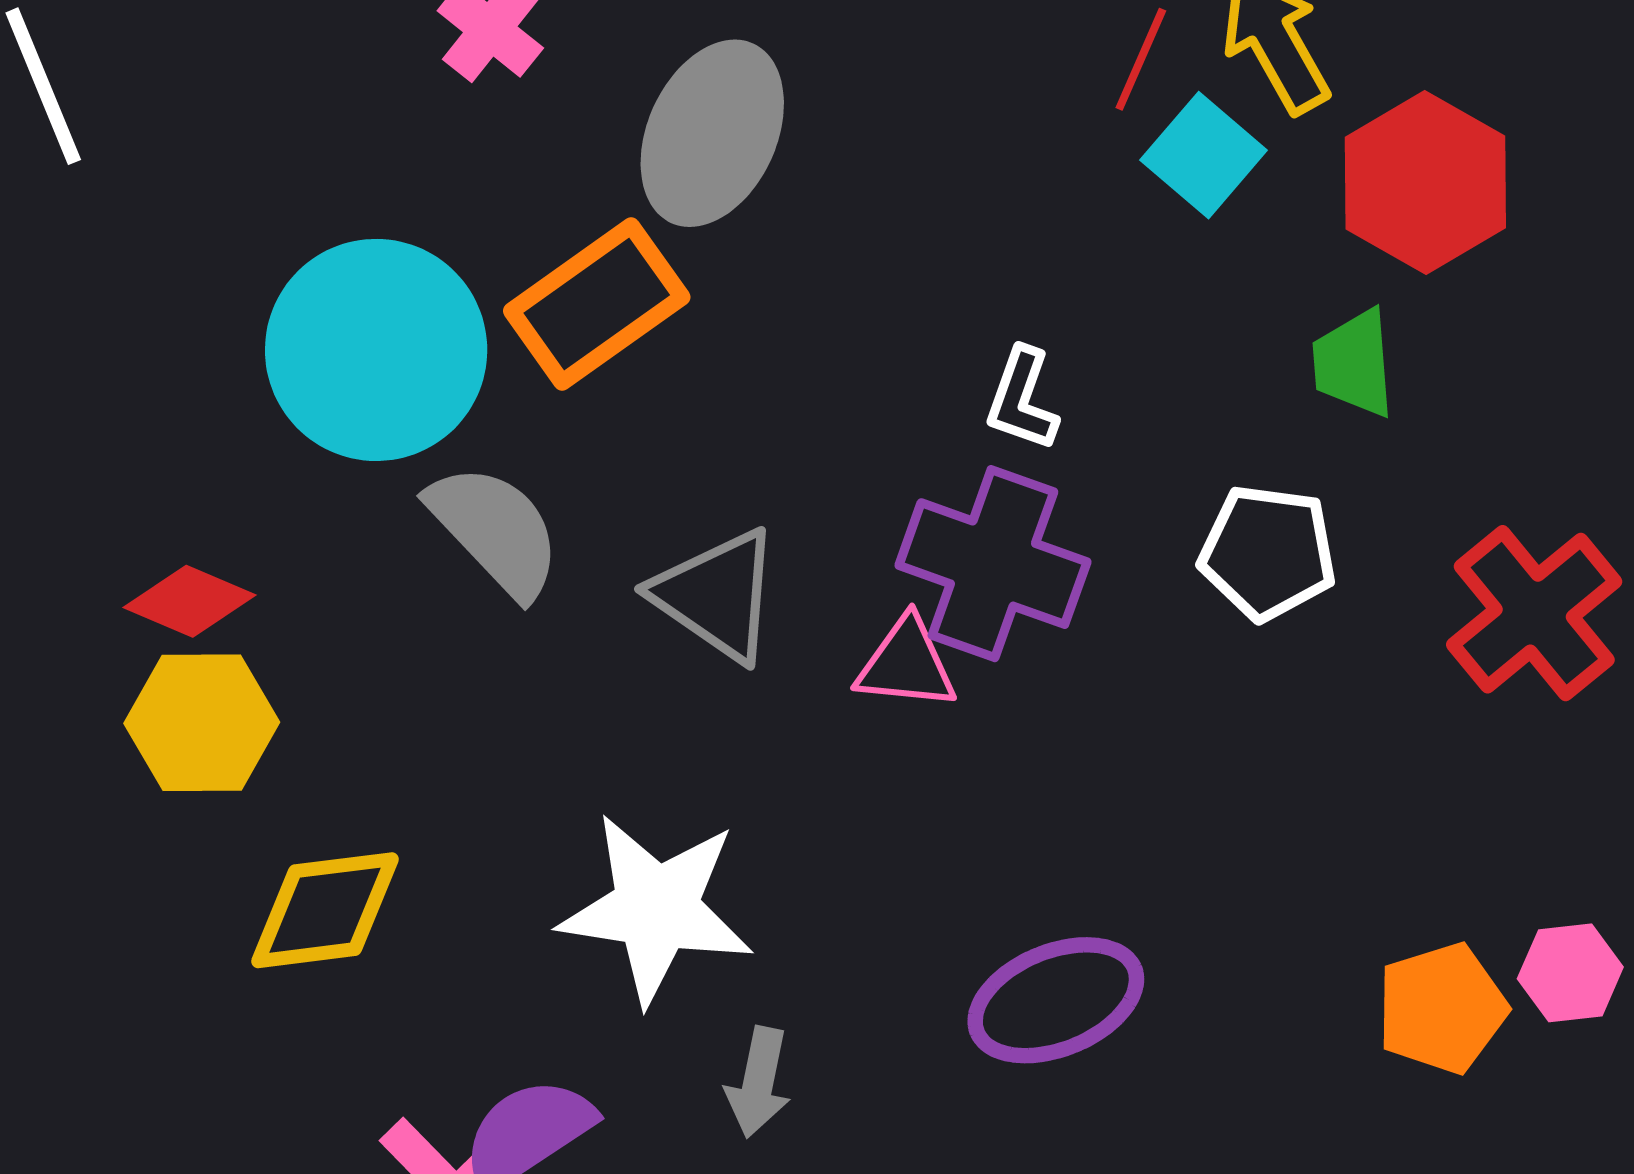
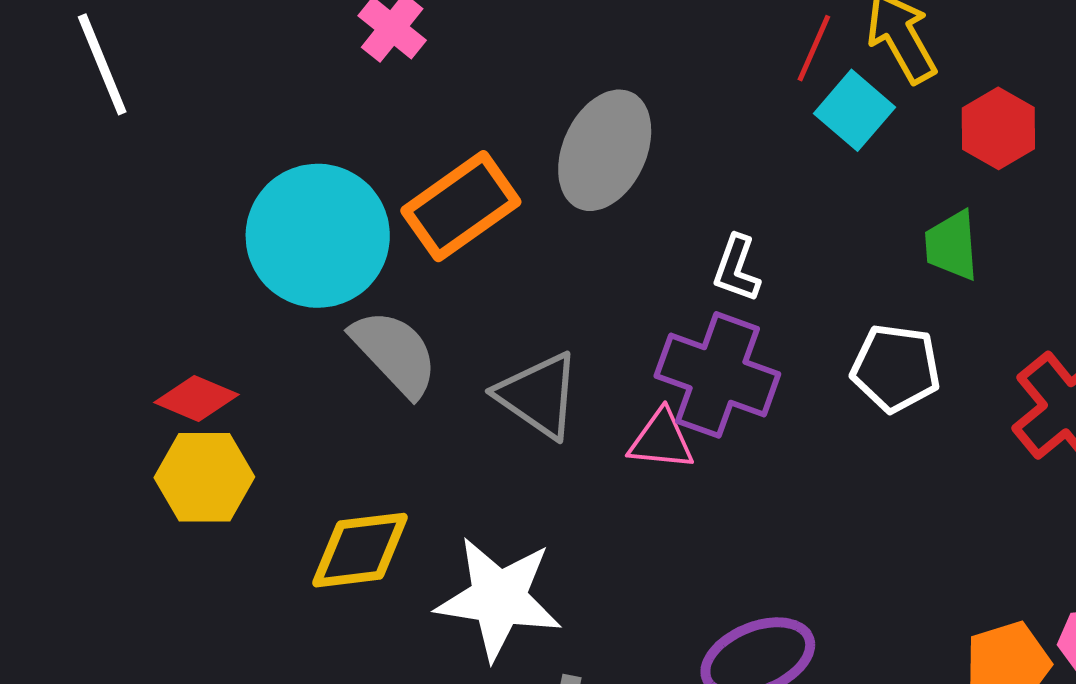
gray ellipse: (712, 133) -> (605, 150), moved
red hexagon: (1425, 182) -> (998, 128), size x0.7
yellow diamond: (325, 910) -> (360, 550), moved

